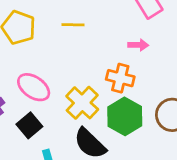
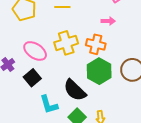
yellow cross: (82, 103) -> (66, 43), moved, turned 30

